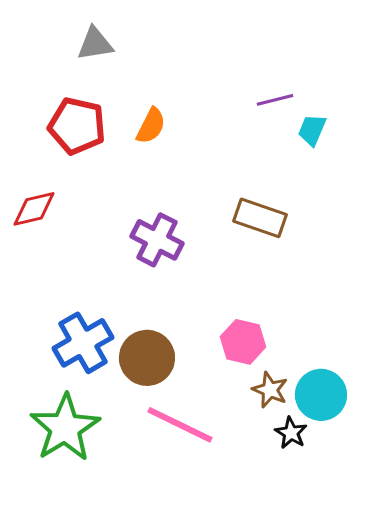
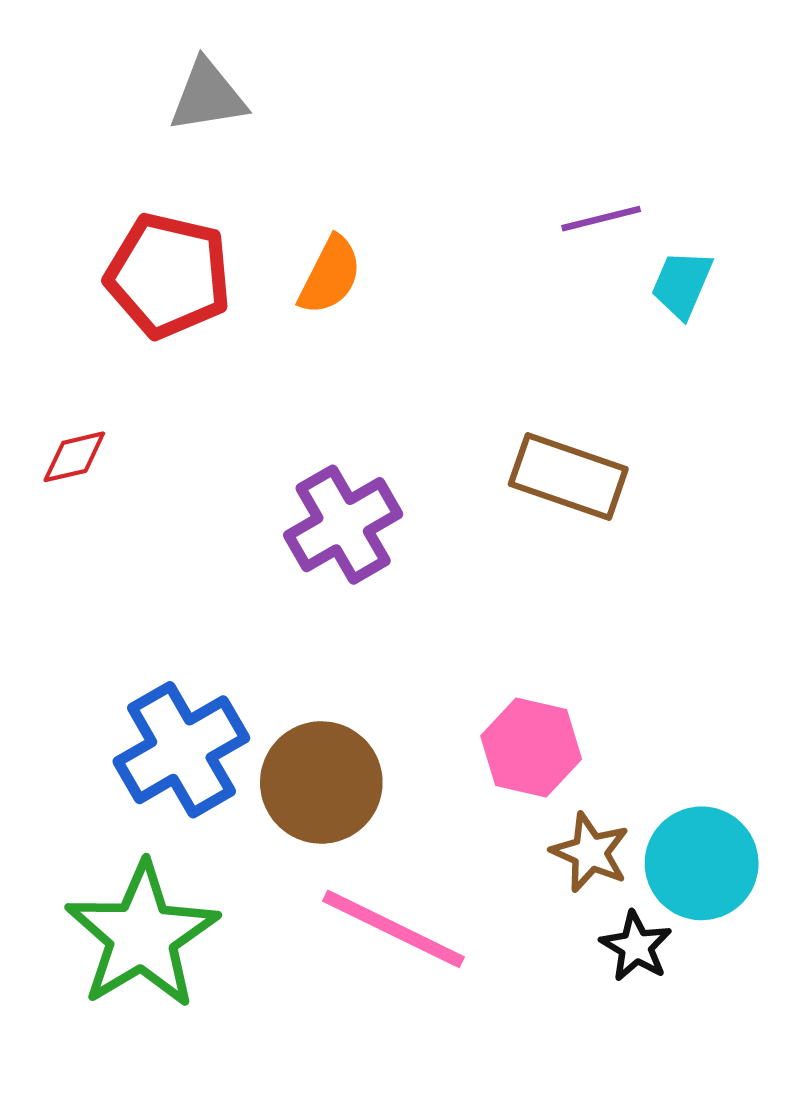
red diamond: (34, 209) -> (74, 457), size x0.7
purple cross: (157, 240) -> (343, 525), turned 33

